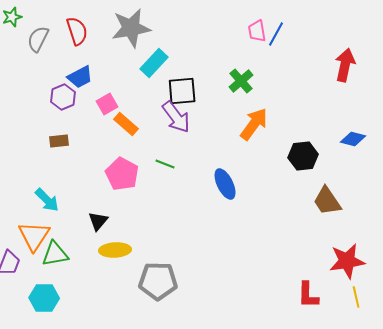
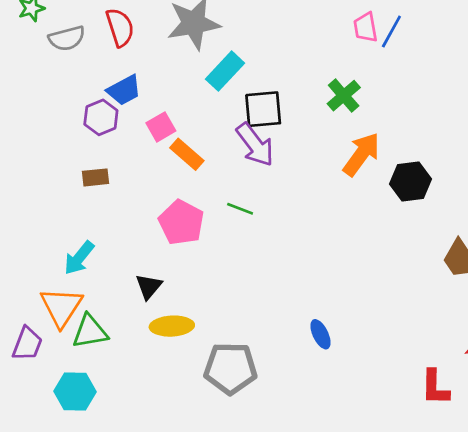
gray semicircle: (38, 39) -> (67, 38), turned -132
black hexagon: (303, 156) -> (411, 181), moved
blue ellipse: (225, 184) -> (320, 334), moved, size x0.7
cyan arrow: (47, 200) -> (79, 258), turned 84

